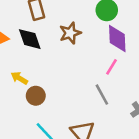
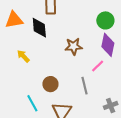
brown star: (70, 33) -> (74, 46), moved
brown circle: (36, 96) -> (50, 84), moved

